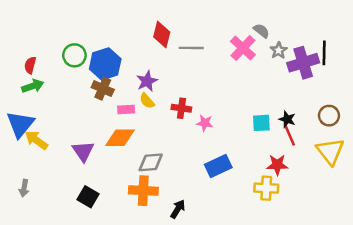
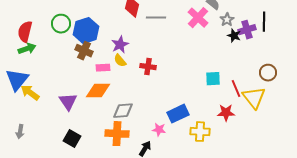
purple cross: (303, 63) -> (247, 30), size x0.7
red semicircle: (30, 65) -> (25, 32), size x1.5
black star: (287, 119) -> (234, 36), moved
pink star: (205, 123) -> (159, 130), moved
yellow triangle: (330, 151) -> (254, 98), moved
yellow cross: (266, 188) -> (200, 132), moved

